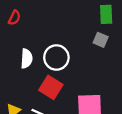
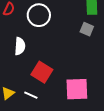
white circle: (56, 57) -> (39, 15), moved

